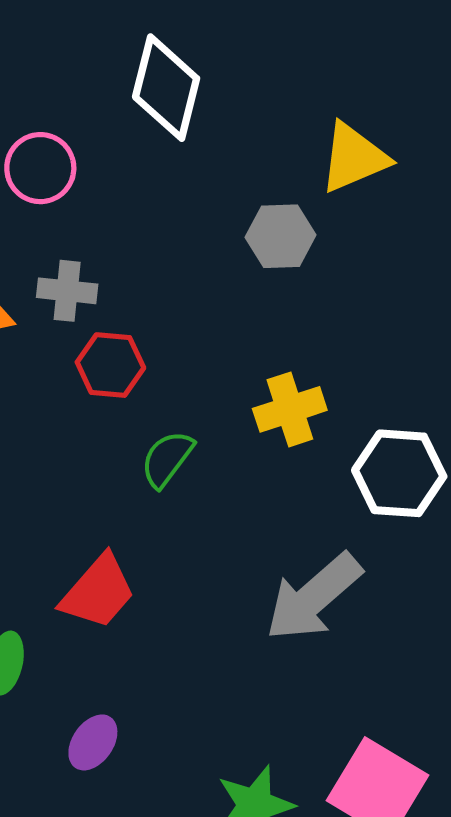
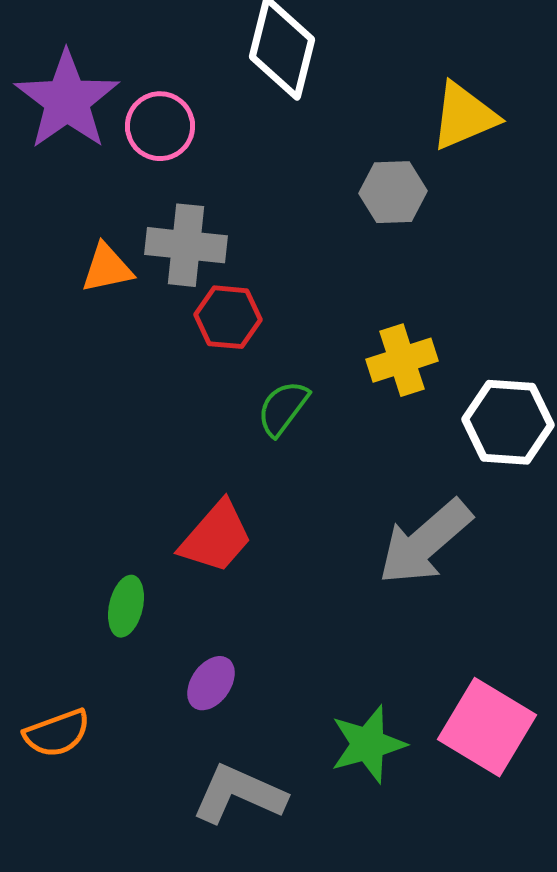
gray cross: (67, 291) -> (186, 245), size x1.4

